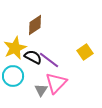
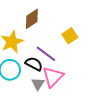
yellow square: (85, 52) -> (70, 36), moved
black semicircle: (33, 57) -> (34, 64), moved

